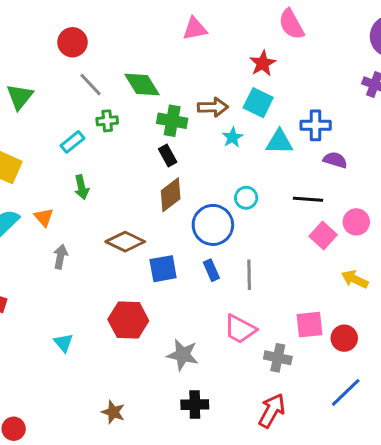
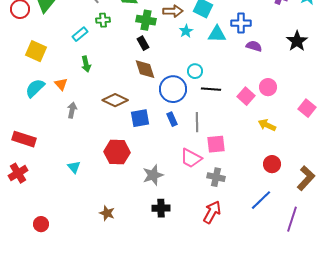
brown diamond: (171, 195) -> (145, 69), turned -70
black line: (308, 199) -> (211, 89), moved
pink square: (310, 325) -> (216, 144), moved
red circle: (344, 338) -> (272, 164), moved
gray star: (183, 355) -> (153, 175), turned -30

